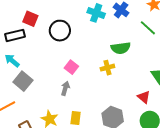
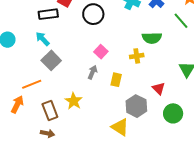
red triangle: (144, 97) -> (159, 88), moved
yellow rectangle: (76, 118) -> (116, 80), moved

